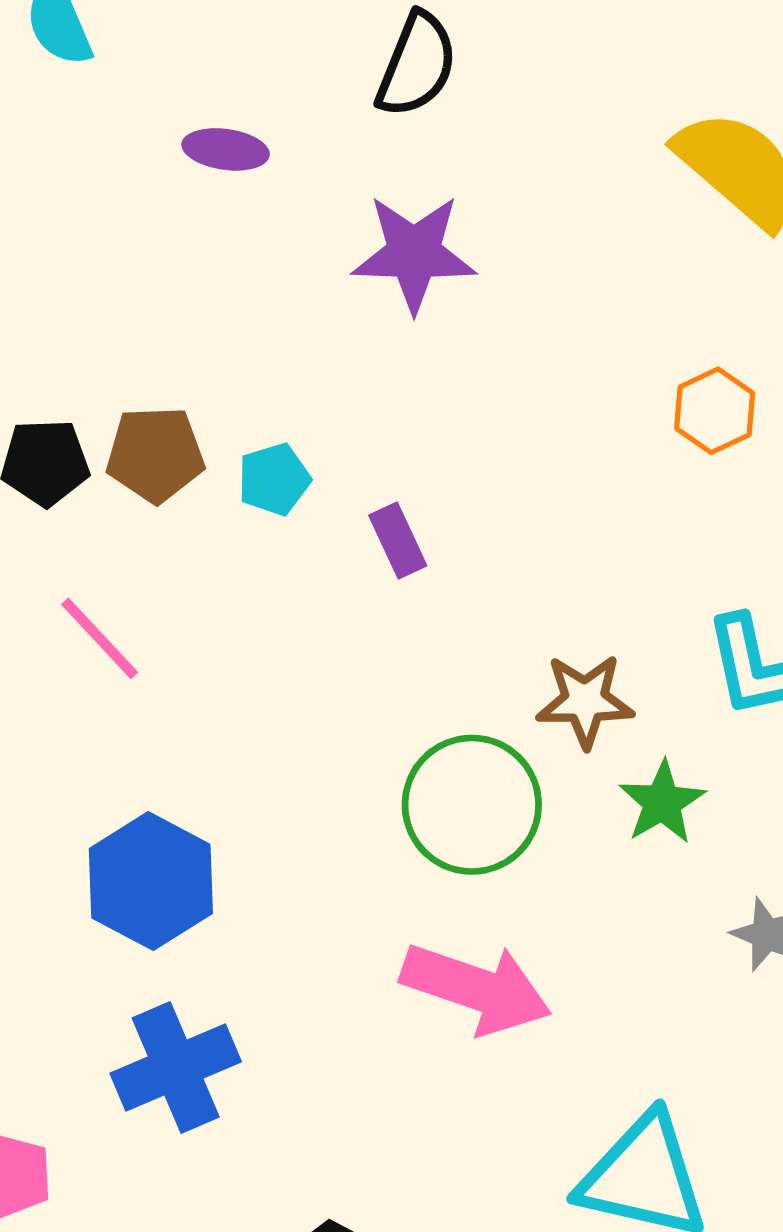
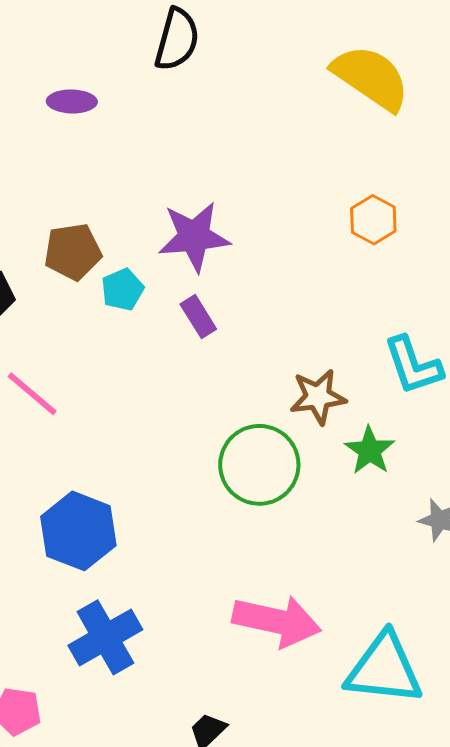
purple star: (414, 253) -> (194, 237), moved
brown pentagon: (155, 454) -> (73, 252), moved
pink arrow: (476, 988) -> (277, 621), moved

